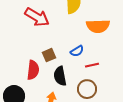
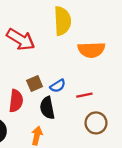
blue semicircle: (77, 51) -> (58, 86), moved
brown circle: (87, 89) -> (96, 123), moved

